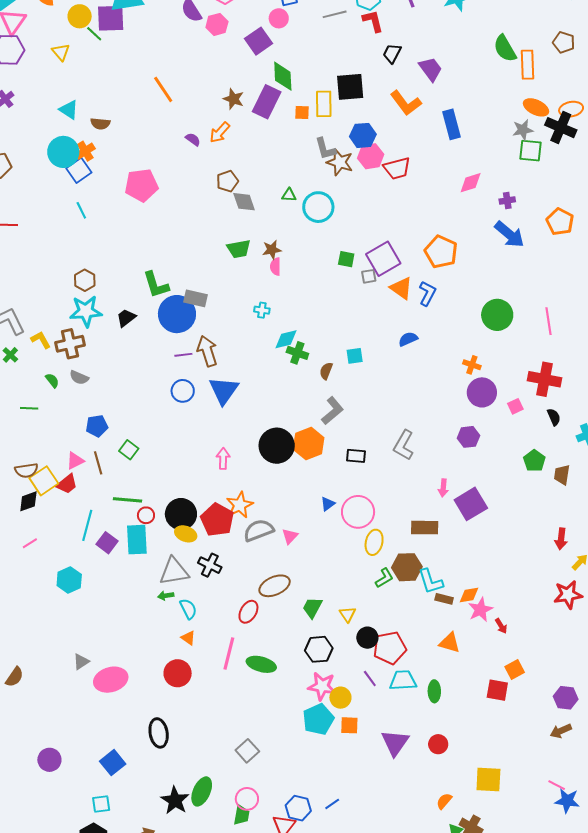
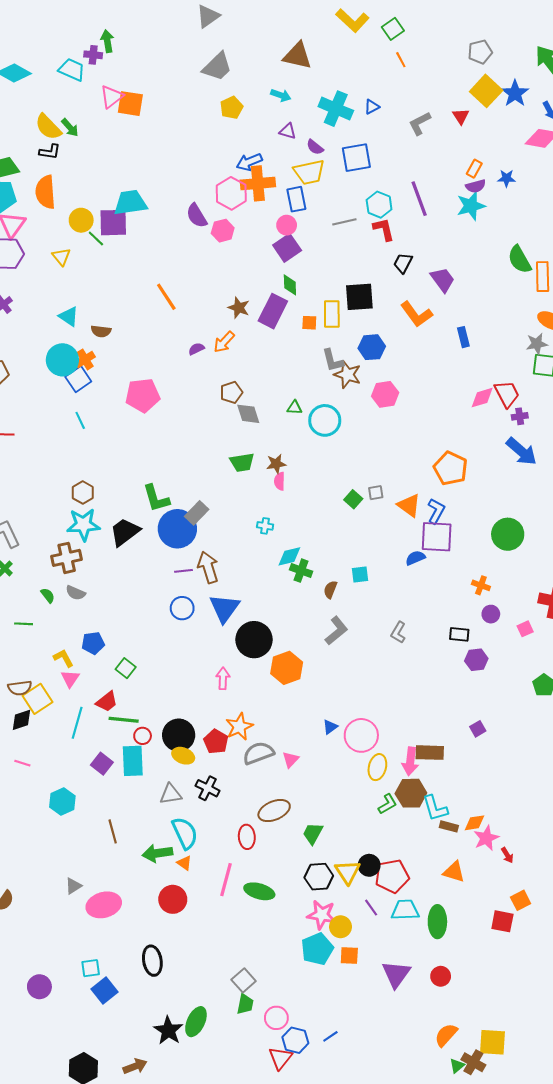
purple square: (259, 41) -> (287, 248), moved
green diamond: (283, 76) -> (290, 285), size x0.7
blue rectangle: (452, 124) -> (463, 337), size x0.7
purple semicircle: (193, 139) -> (196, 349), turned -63
pink hexagon: (371, 156) -> (385, 394), moved
red trapezoid: (397, 168) -> (507, 394), moved, turned -104
green square: (346, 259) -> (353, 499), moved, turned 30
purple square: (383, 259) -> (437, 537), moved, turned 32
gray rectangle: (195, 298) -> (197, 513), turned -60
black trapezoid: (126, 318) -> (125, 532), size x1.5
yellow L-shape: (41, 340) -> (63, 658), moved
purple circle: (482, 392) -> (491, 614), size x0.6
orange hexagon: (309, 444) -> (287, 668), moved
gray L-shape: (404, 445) -> (398, 632), moved, size x0.7
black circle: (277, 446) -> (254, 640), moved
black rectangle: (356, 456) -> (459, 634), moved
pink triangle: (75, 461) -> (70, 679), turned -30
brown line: (98, 463) -> (113, 831), moved
red trapezoid: (67, 484) -> (107, 702), moved
pink arrow: (443, 488) -> (410, 761), moved, size x1.5
purple square: (471, 504) -> (478, 729), size x0.5
red pentagon: (217, 520) -> (216, 742), size x0.7
cyan line: (87, 525) -> (77, 723), moved
pink line: (30, 543) -> (22, 763), turned 49
gray triangle: (174, 571) -> (171, 794), size x0.7
green arrow: (166, 596) -> (157, 853), moved, size x1.8
cyan semicircle: (188, 609) -> (185, 833), size x1.5
red ellipse: (248, 612) -> (247, 837), turned -35
yellow triangle: (348, 614) -> (348, 872), moved, size x1.5
green ellipse: (434, 691) -> (437, 922), size x1.4
yellow square: (488, 779) -> (493, 1042), moved
pink circle: (247, 799) -> (276, 1018), moved
orange semicircle: (444, 801) -> (446, 1035), size x1.4
cyan square: (101, 804) -> (91, 968), moved
green trapezoid: (242, 815) -> (245, 1004), moved

